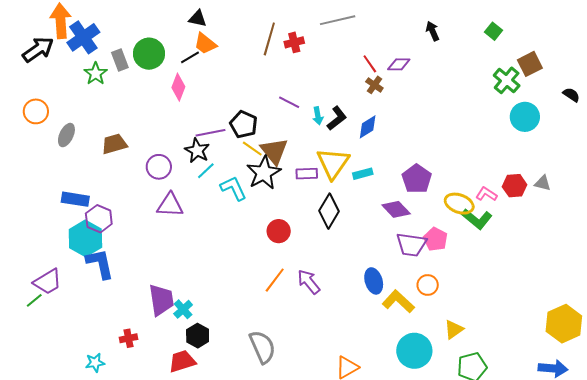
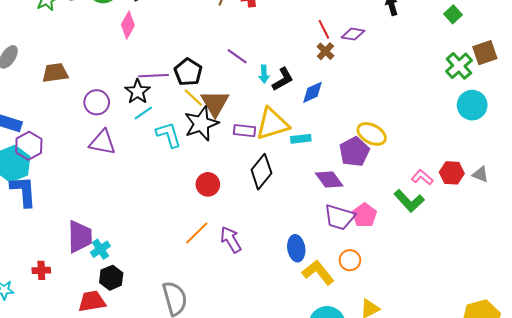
yellow triangle: (333, 163) -> (272, 124), turned 30
yellow ellipse: (459, 204) -> (372, 134), moved

